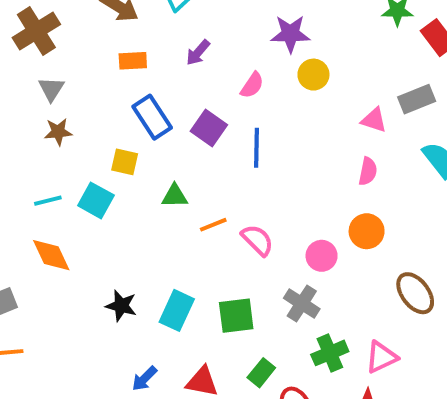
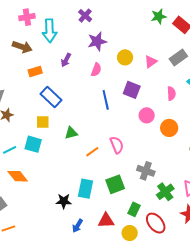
purple star: (290, 34) -> (97, 41), moved
pink triangle: (374, 120) -> (151, 62), moved, turned -40
purple square: (209, 128) -> (132, 90), moved
pink semicircle: (368, 171) -> (171, 93), moved
orange line: (213, 225) -> (92, 152), moved
pink semicircle: (257, 240) -> (117, 145), turned 36
pink circle: (322, 256) -> (147, 115), moved
black star: (121, 306) -> (64, 201), moved

